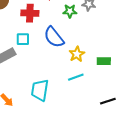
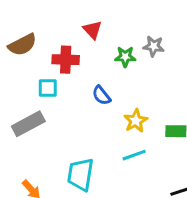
blue semicircle: (54, 37) -> (101, 95), size x0.6
cyan square: (23, 39) -> (48, 88), moved

